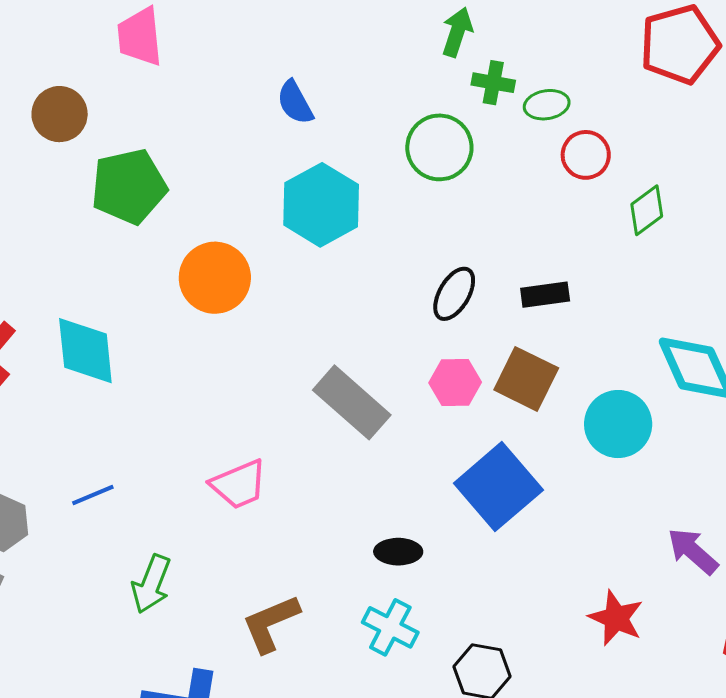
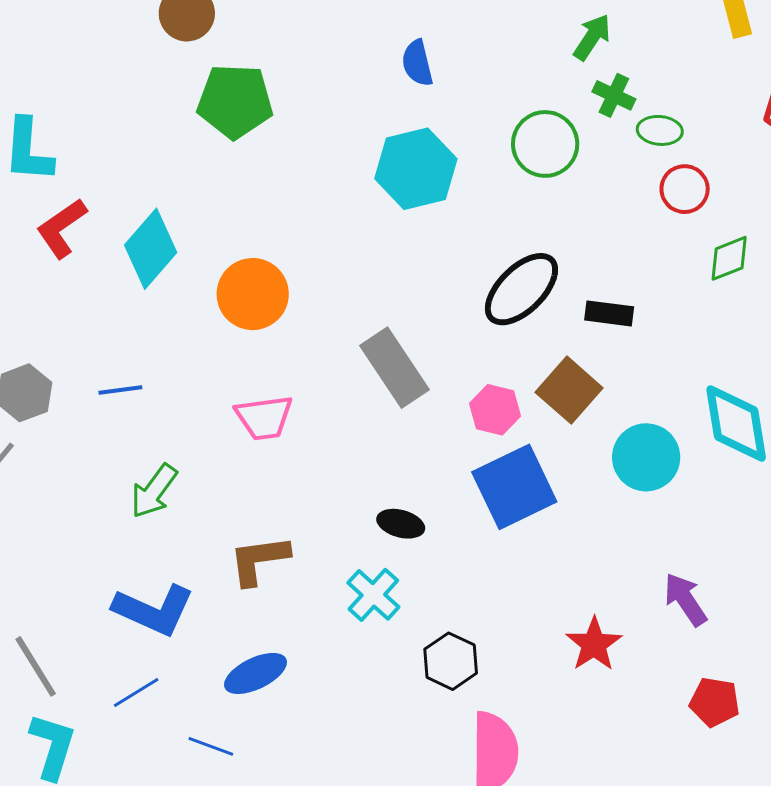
orange circle: (215, 278) -> (253, 294), moved
black ellipse: (454, 294) -> (521, 289), size x1.5
cyan diamond: (85, 351) -> (151, 249), turned 32
pink hexagon: (455, 382) -> (495, 410), moved

